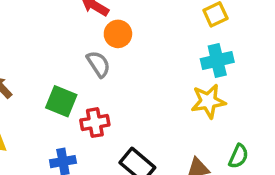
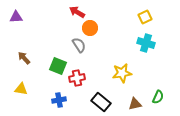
cyan cross: (217, 60) -> (146, 43), turned 30
yellow star: (208, 101) -> (122, 73), moved

